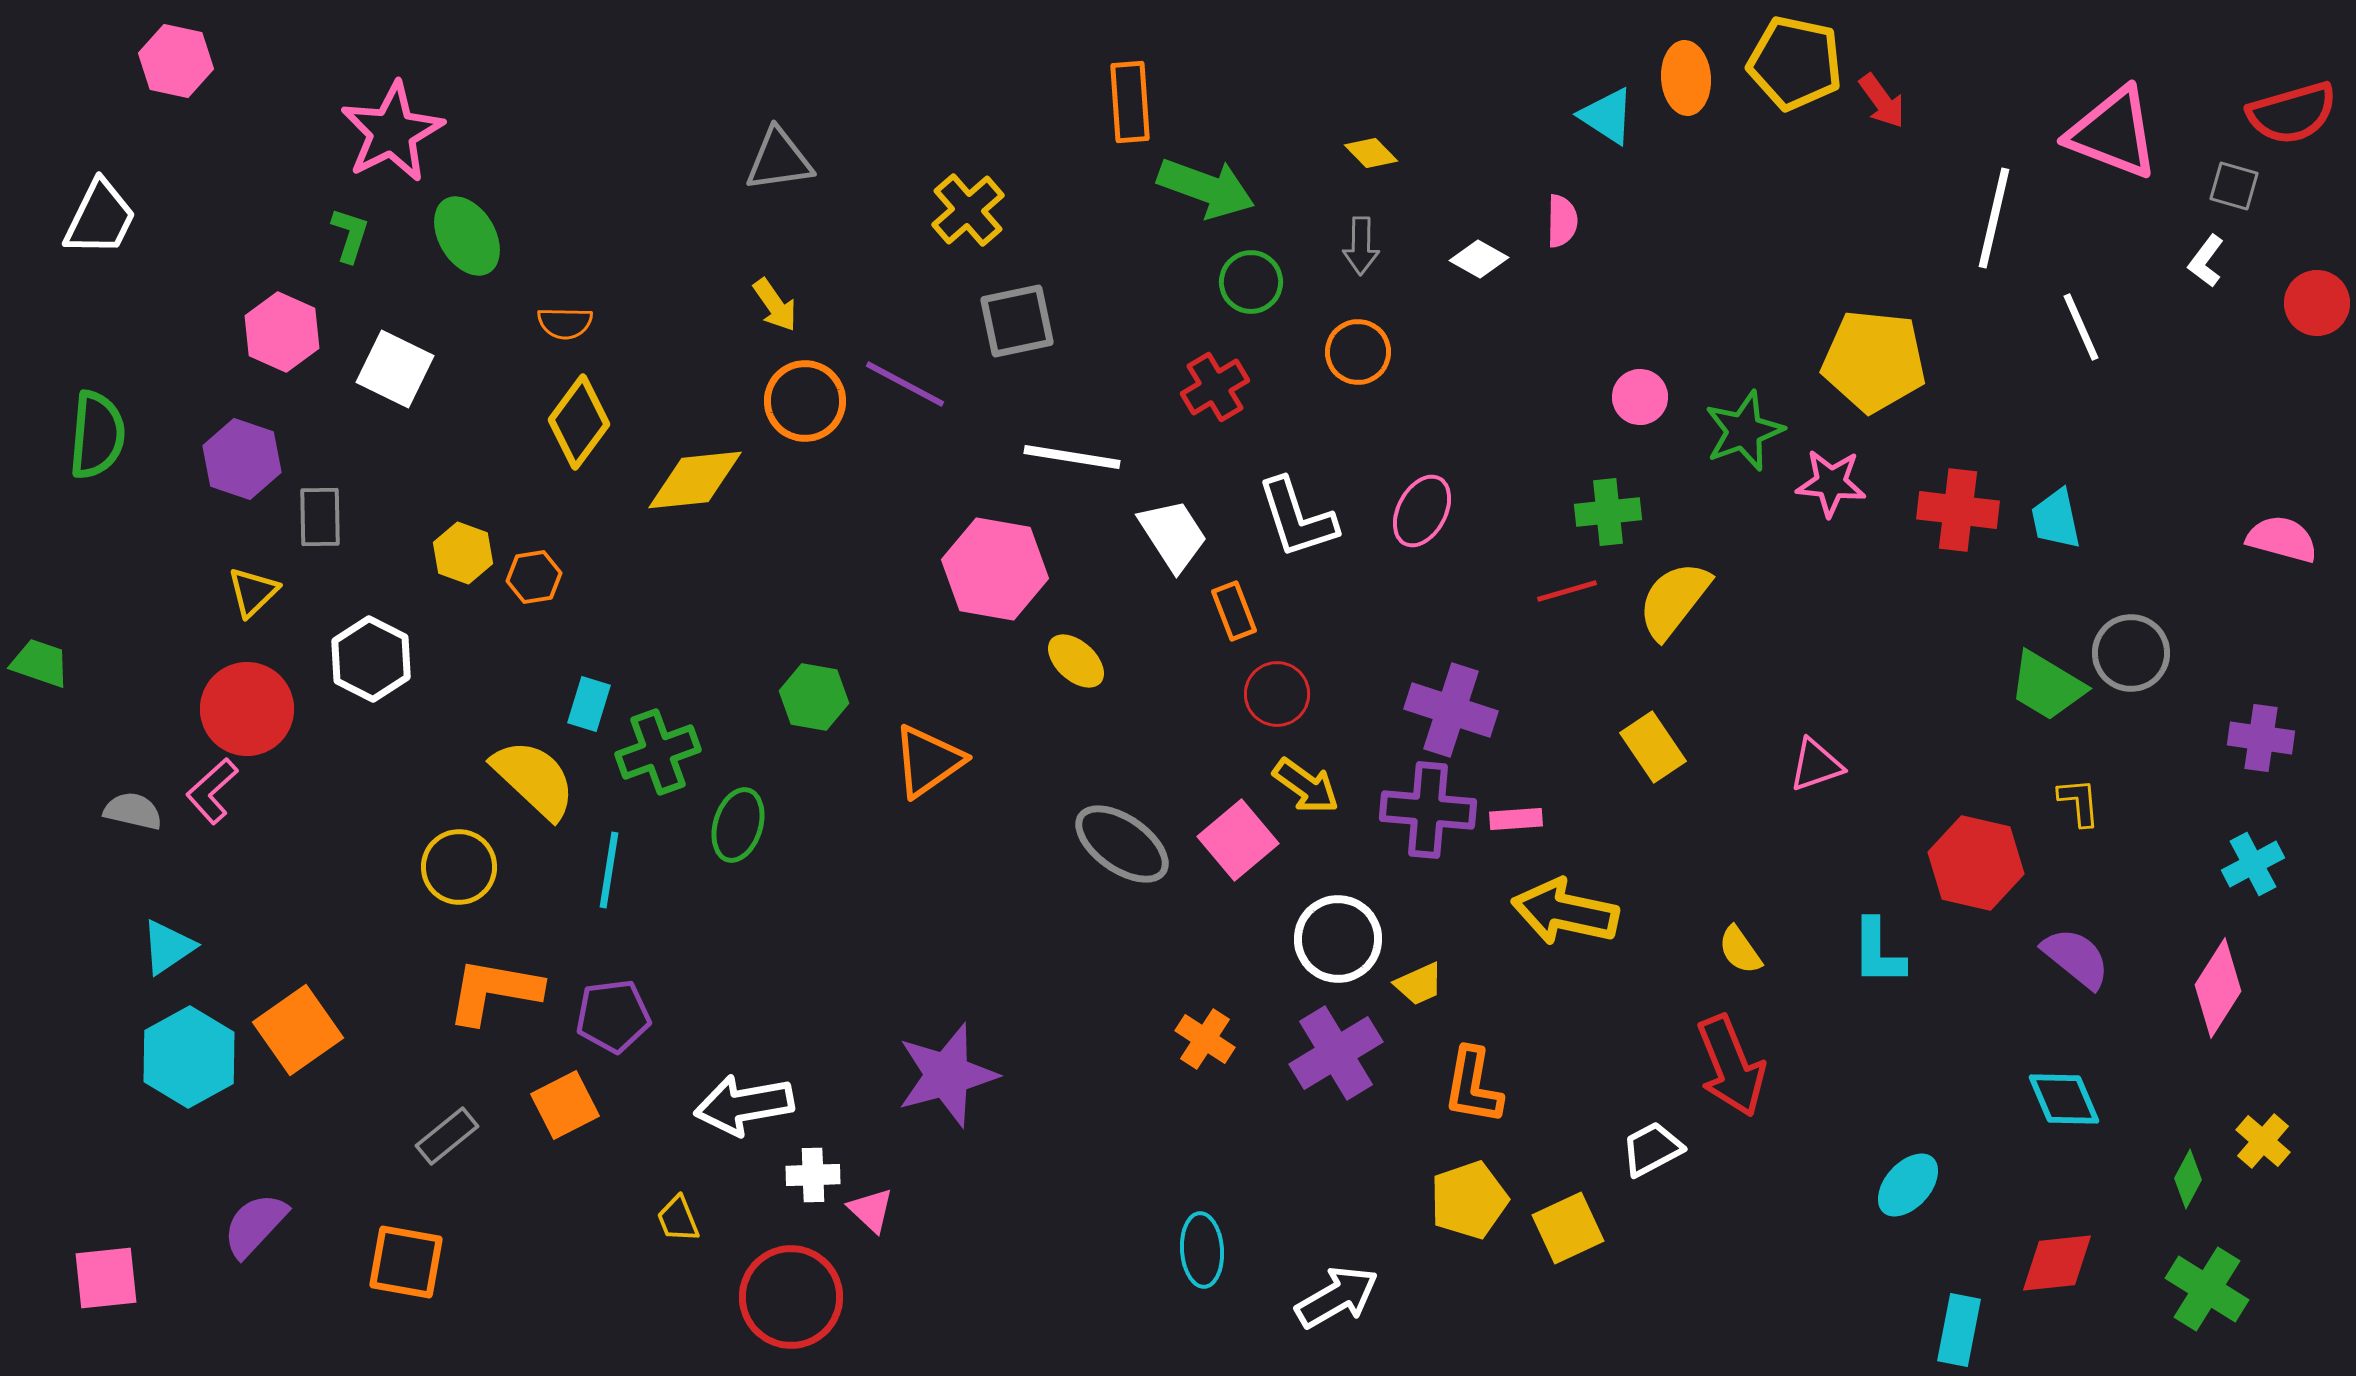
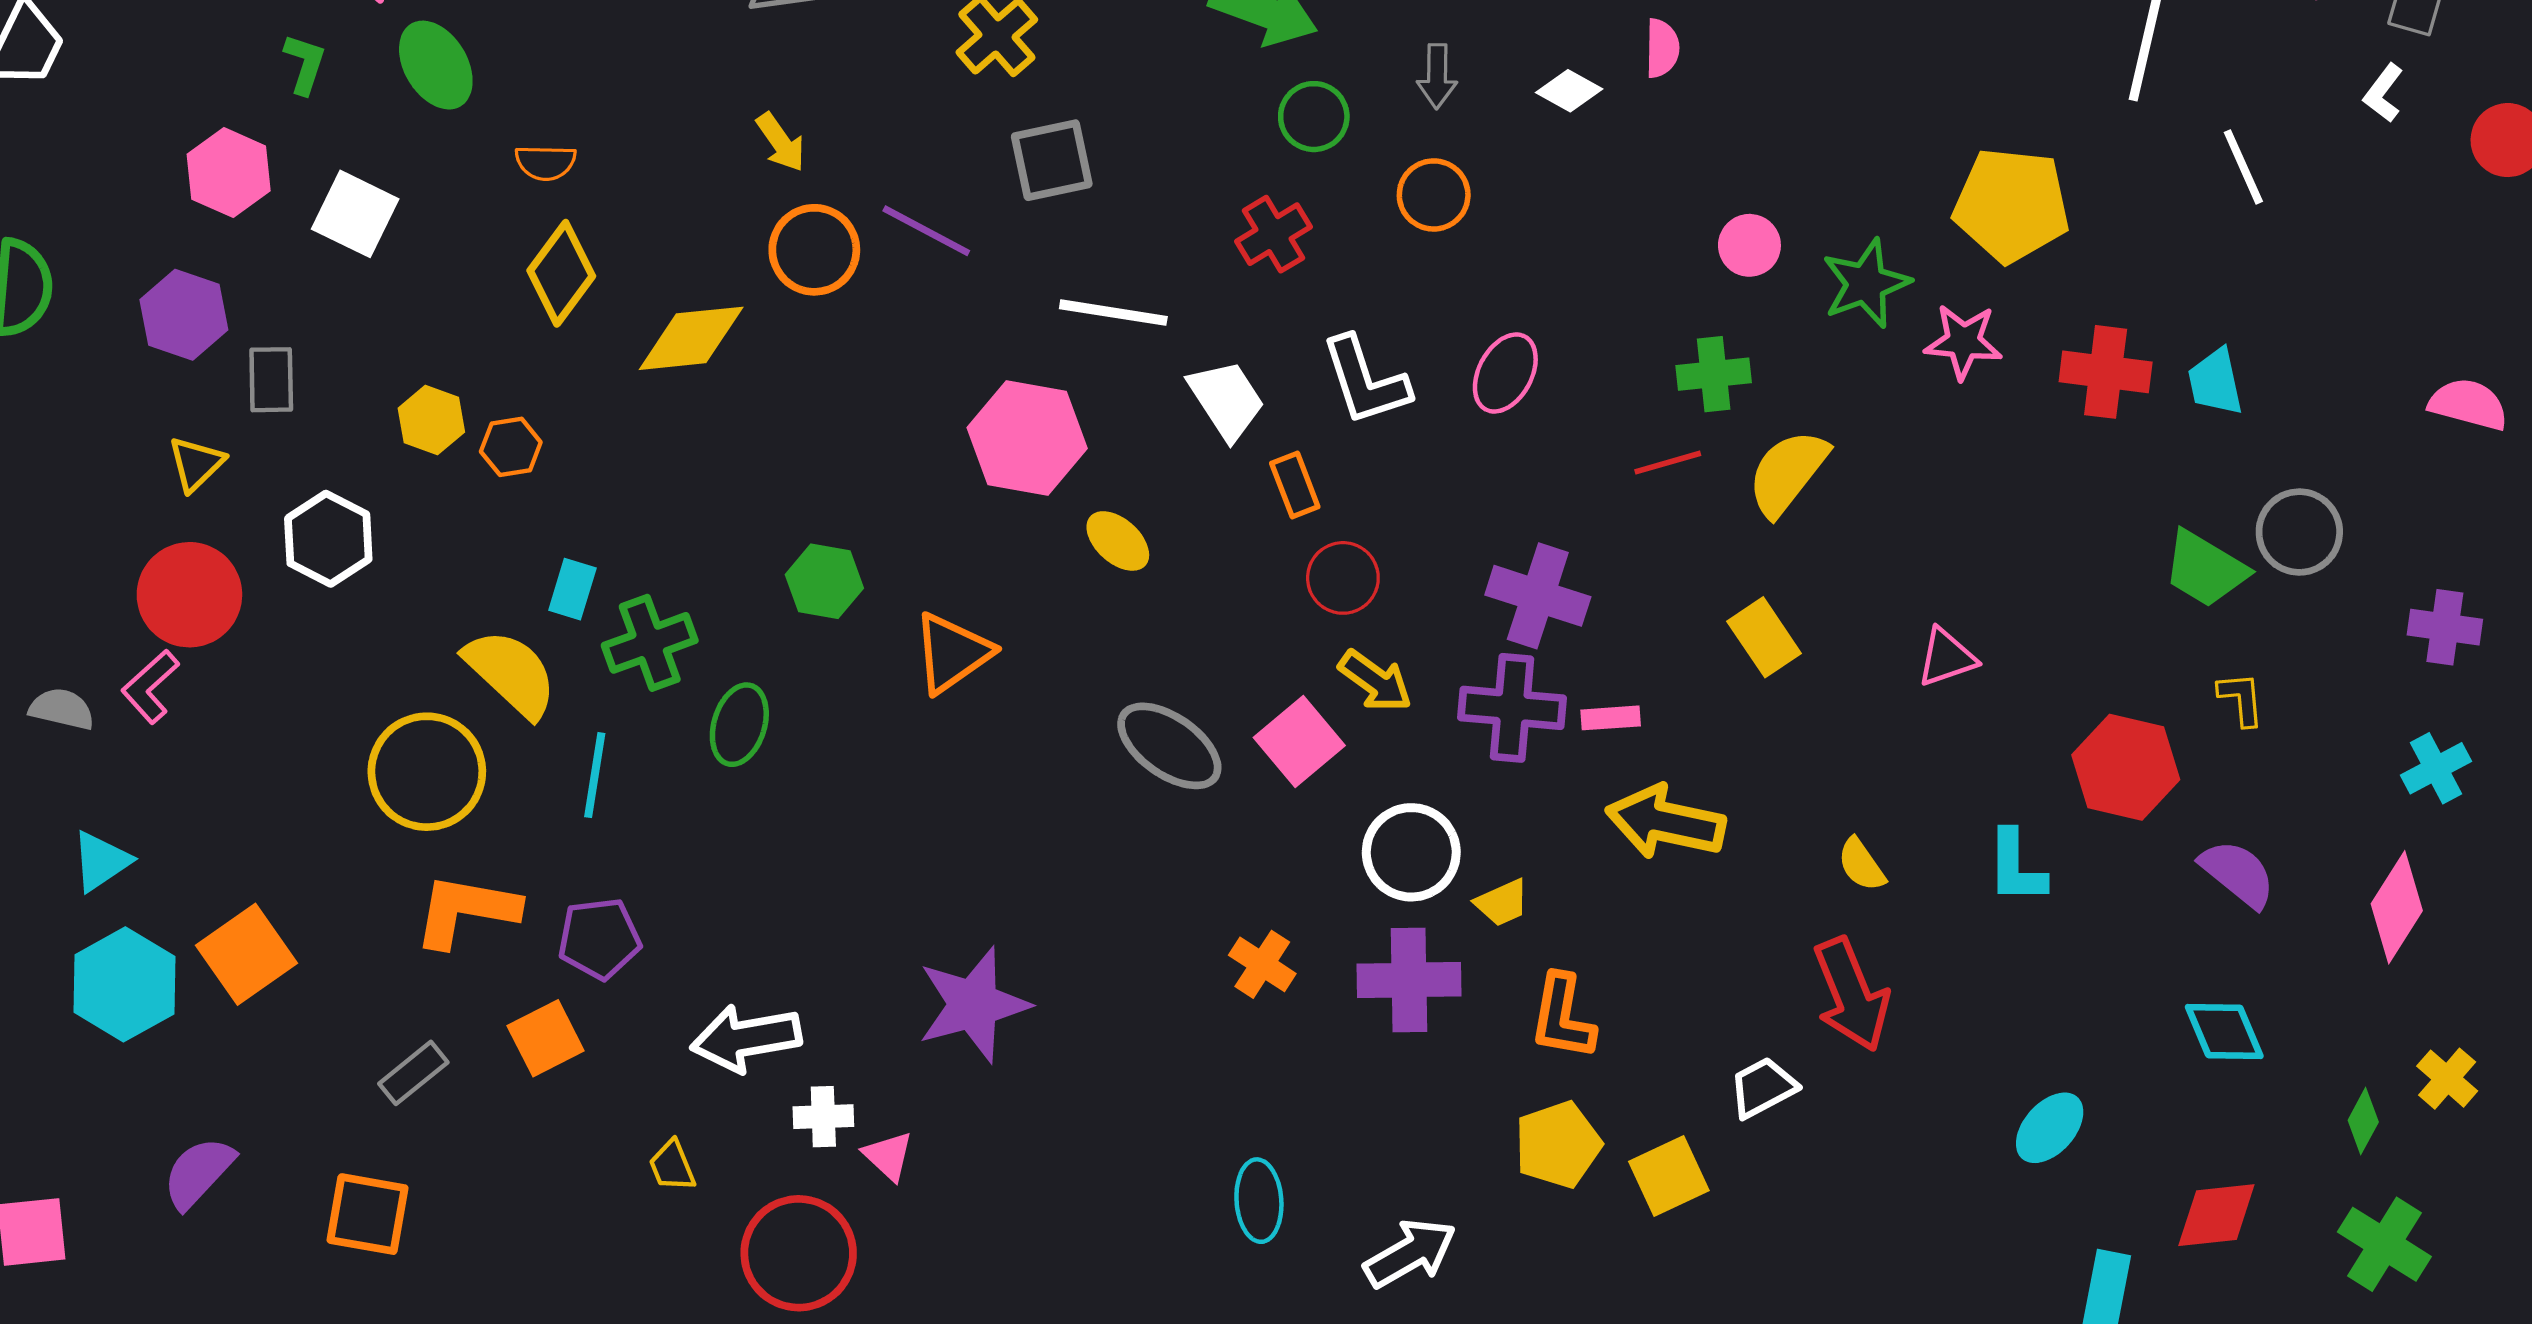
yellow circle: (459, 867) -> (427, 772), size x1.4
purple cross: (1336, 1053) -> (1409, 980), turned 30

